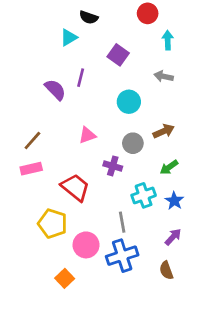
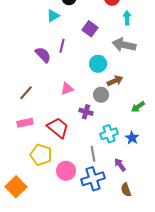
gray arrow: (164, 76) -> (124, 45), size x1.6
brown arrow: (164, 131) -> (115, 81), moved
green arrow: (169, 167) -> (138, 107), moved
pink rectangle: (31, 169) -> (25, 123), moved
purple arrow: (173, 237) -> (120, 165), moved, turned -80
orange square: (65, 278) -> (16, 187), moved, size x1.5

